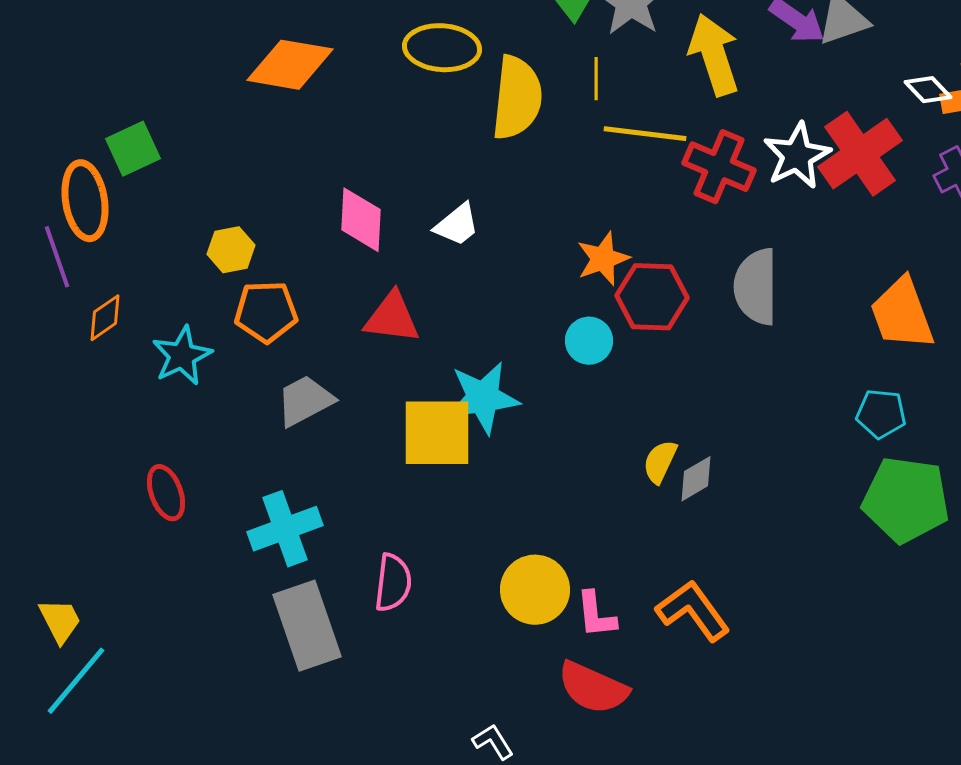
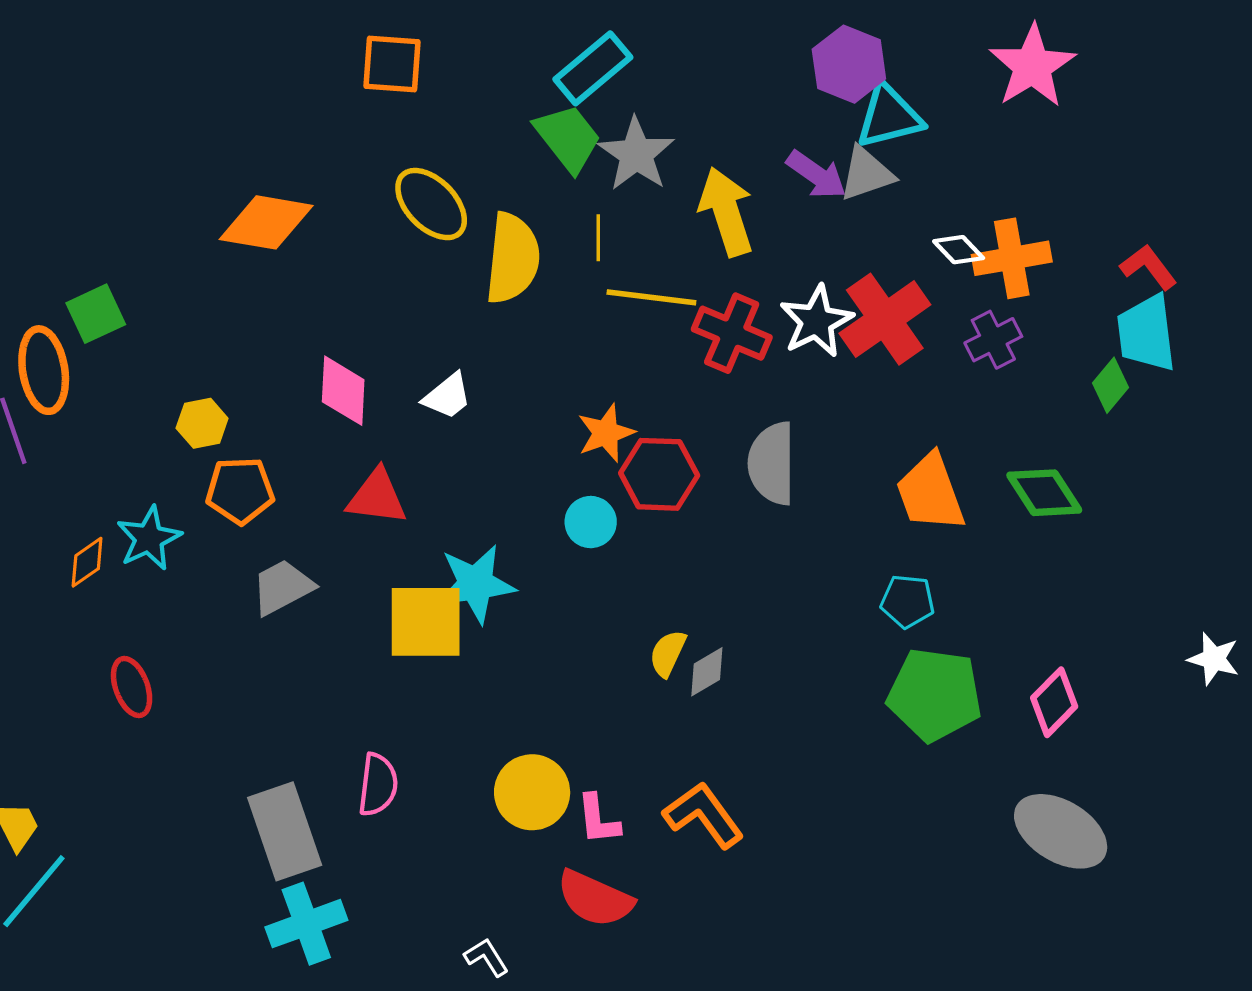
yellow ellipse: (442, 48) -> (431, 204), turned 42
orange diamond: (105, 318) -> (87, 562), moved
cyan cross: (285, 529) -> (306, 924), moved

